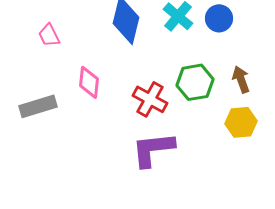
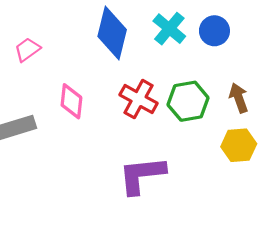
pink trapezoid: (49, 35) -> (27, 50), turned 80
red cross: (150, 99) -> (139, 99), moved

